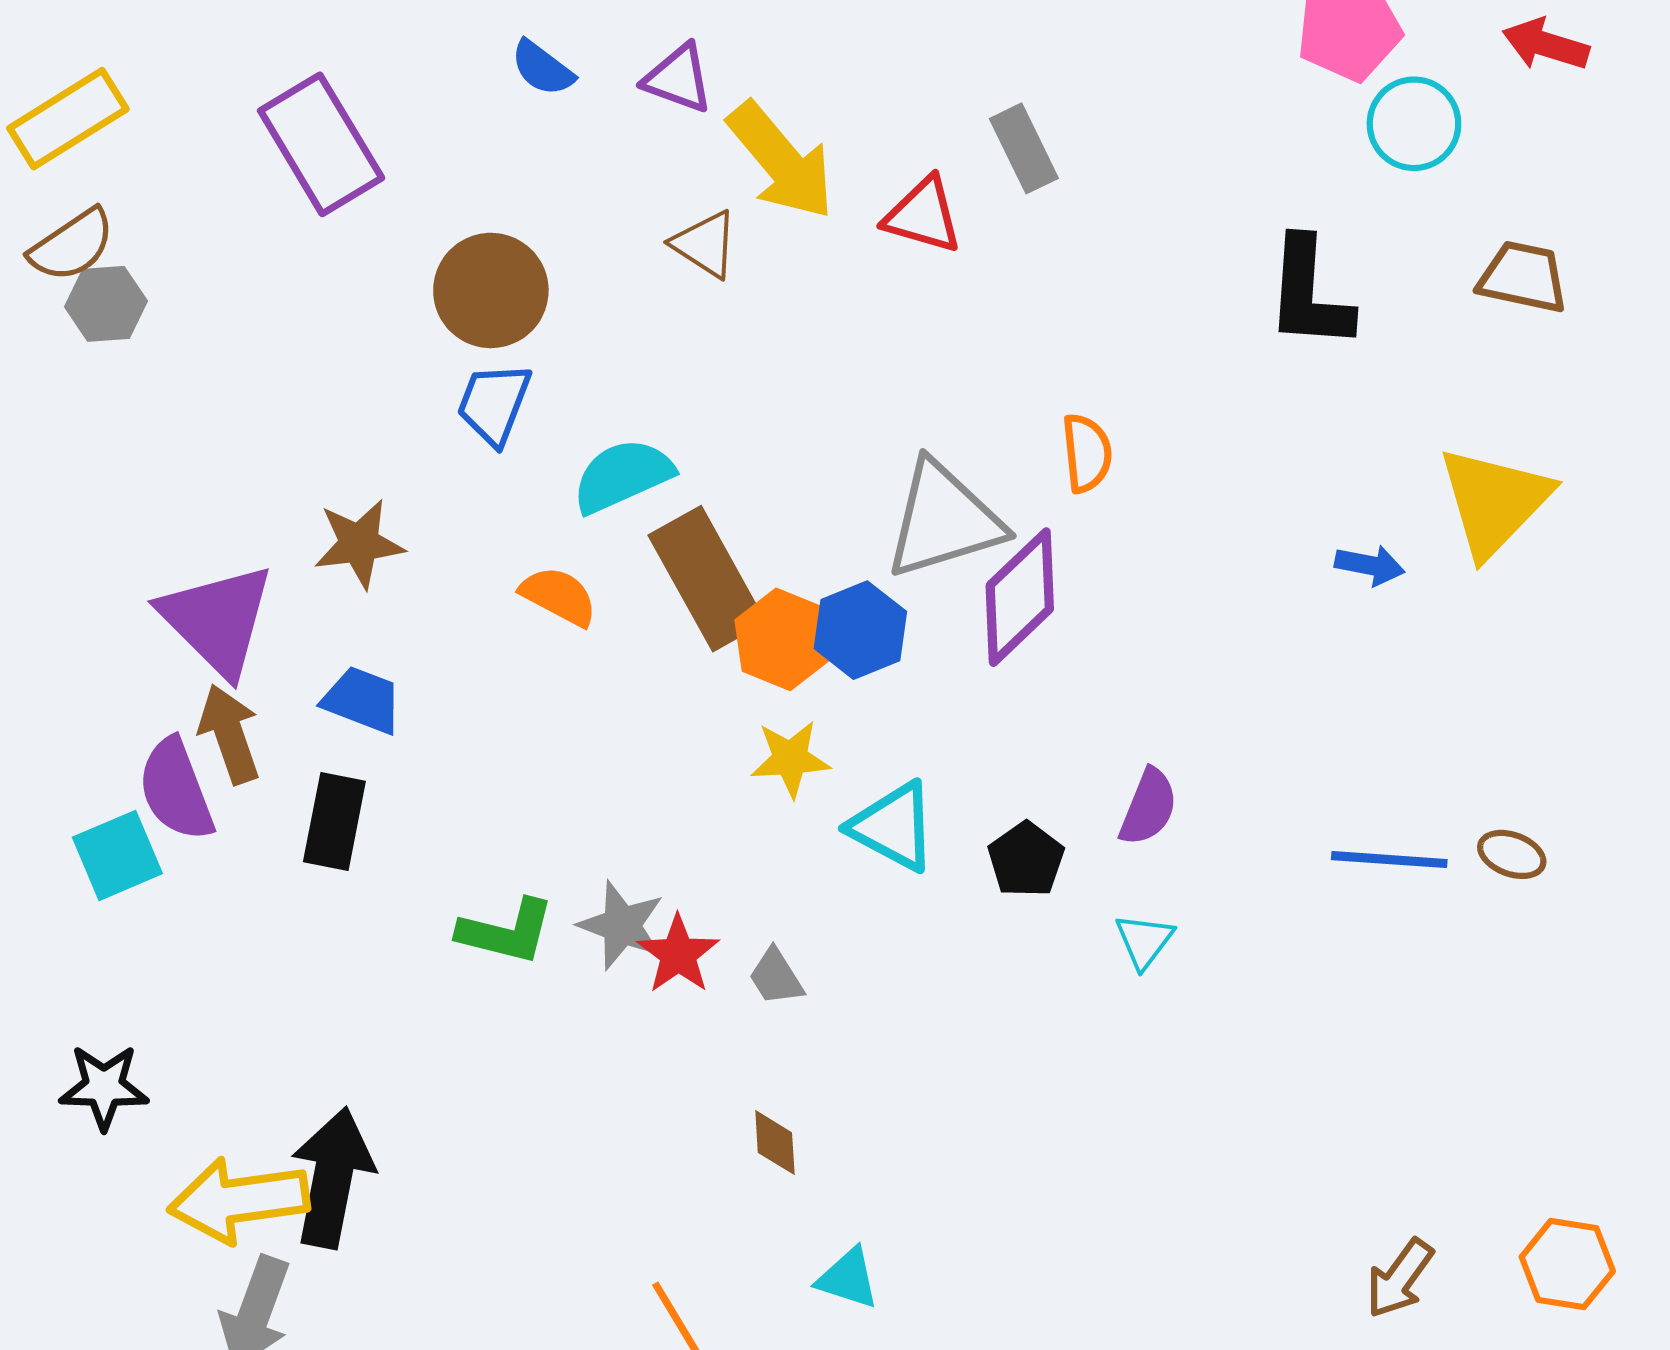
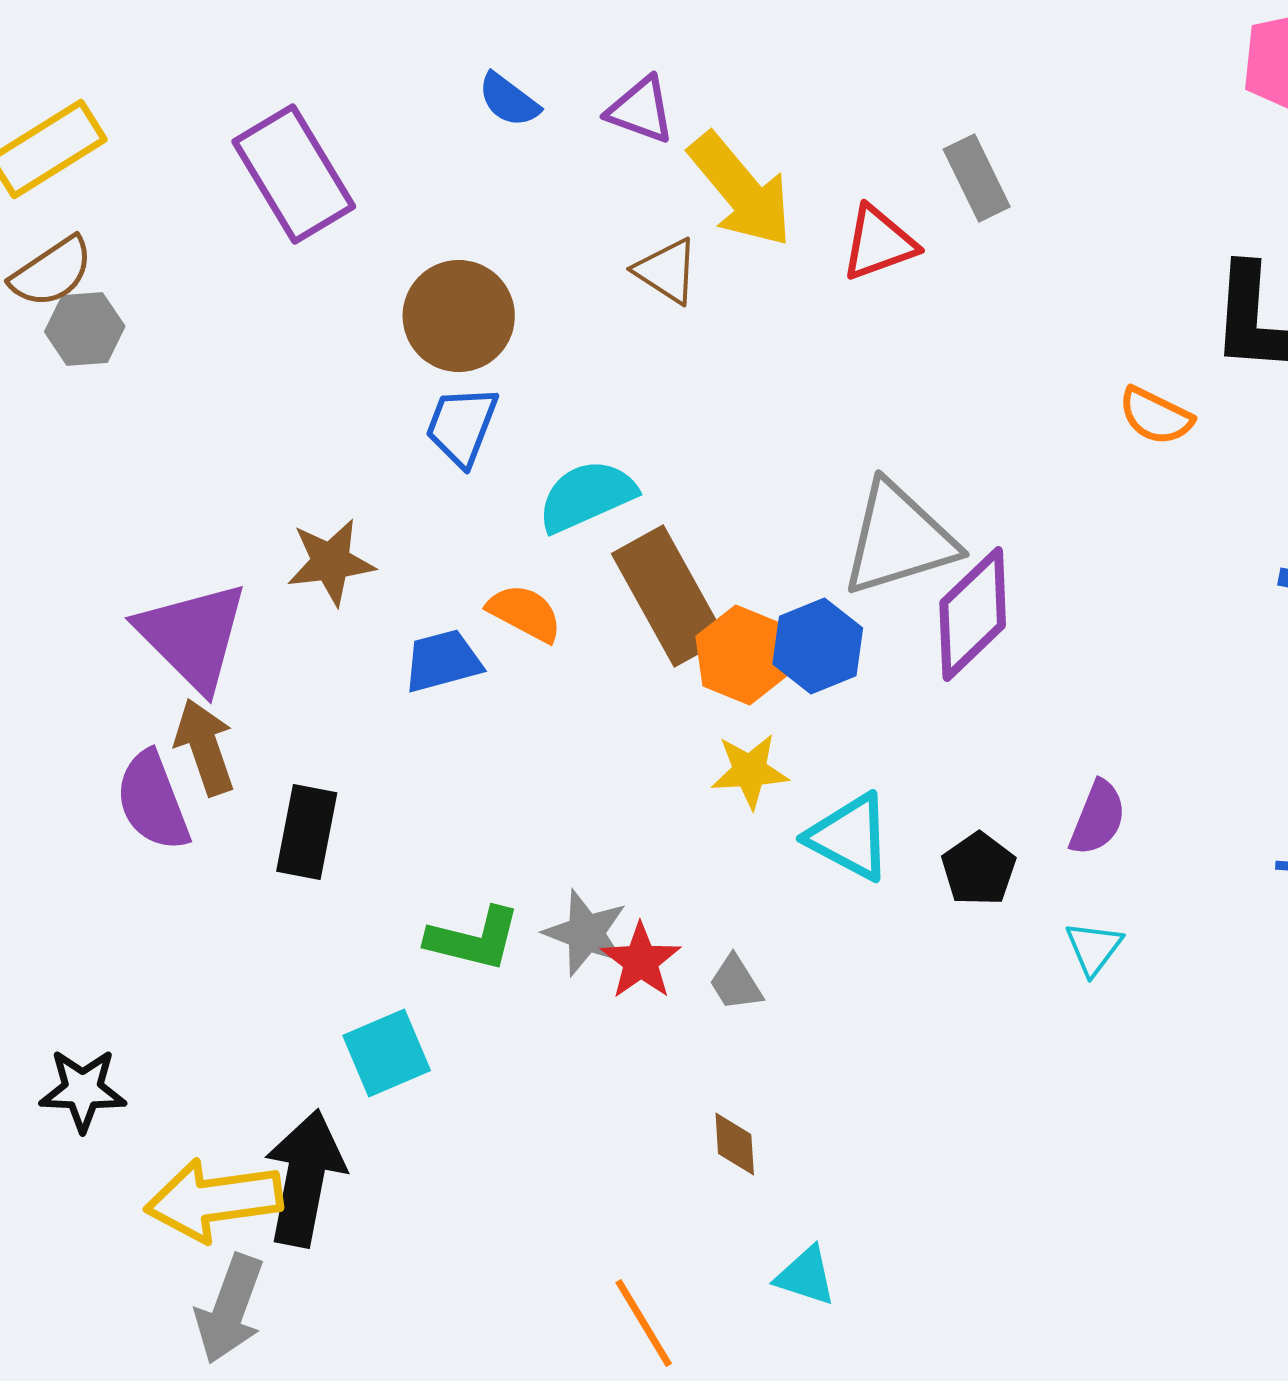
red triangle: (923, 215) -> (879, 243), turned -36
orange semicircle: (1087, 453) -> (1156, 416), moved, turned 122
blue trapezoid: (362, 700) -> (443, 661), moved, turned -36
cyan square: (117, 855) -> (387, 1053), moved

